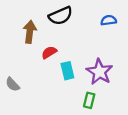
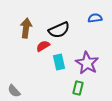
black semicircle: (61, 16) -> (59, 30), moved
gray semicircle: (13, 84) -> (14, 91), moved

